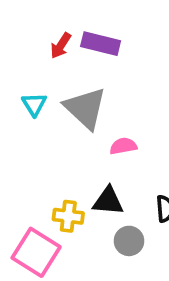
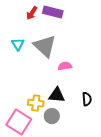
gray circle: (129, 241) -> (52, 116), moved

